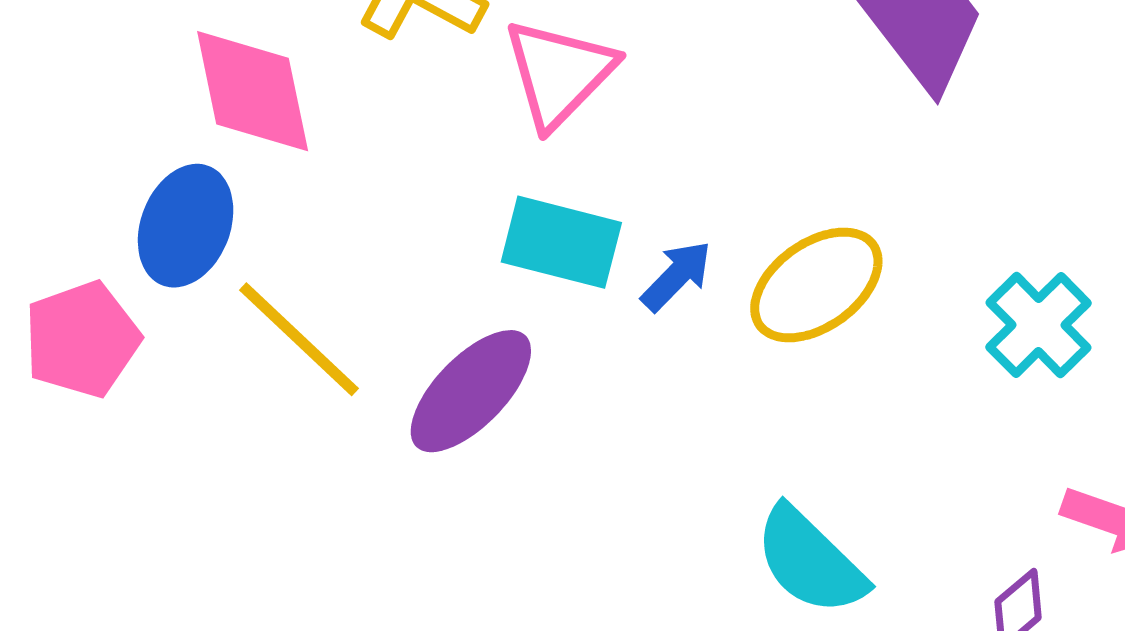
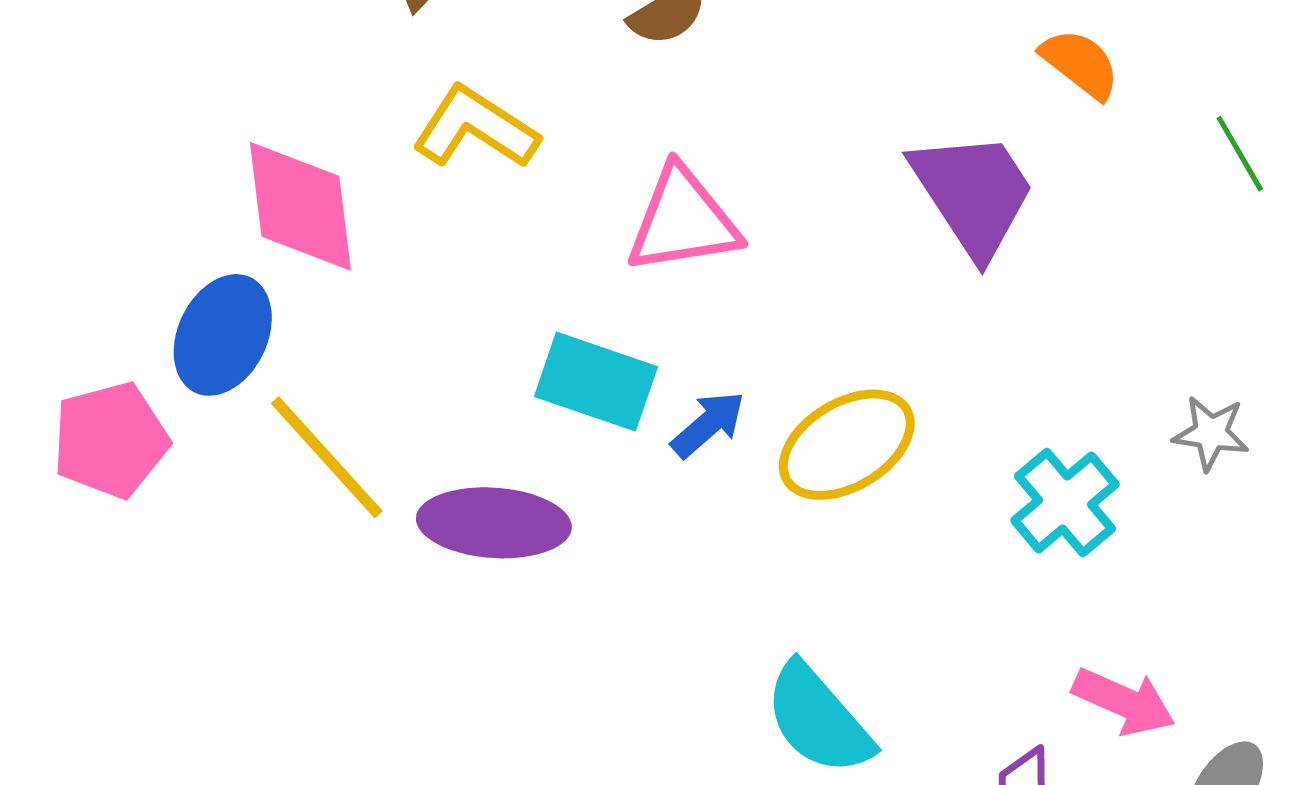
pink triangle: (559, 73) -> (683, 221), moved, turned 32
purple ellipse: (471, 391) -> (494, 523), turned 45

